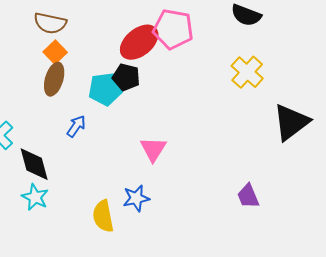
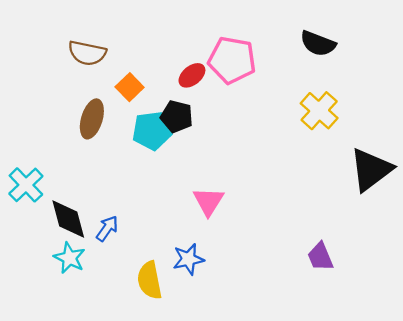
red ellipse: (139, 42) -> (192, 75), size x0.6
orange square: (55, 52) -> (130, 87), moved
blue arrow: (76, 126) -> (107, 228), moved

